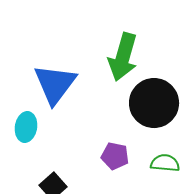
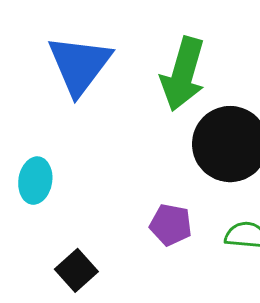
blue triangle: (55, 84) -> (79, 65), moved

